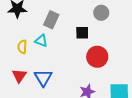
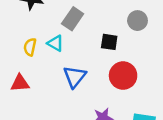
red triangle: (19, 76) -> (20, 83), turned 42
blue triangle: (43, 78) -> (75, 77), moved

